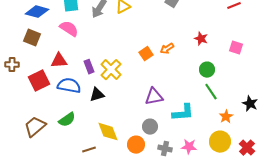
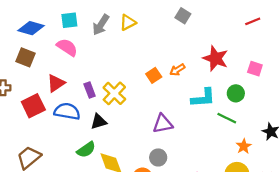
red star: (201, 39) -> (216, 58), size x1.6
red triangle: (59, 61) -> (56, 83), turned -30
green circle: (207, 70) -> (236, 93), moved
green line: (211, 92) -> (227, 118), turned -30
cyan L-shape: (183, 113) -> (203, 98), moved
green semicircle: (67, 120) -> (86, 150), moved

